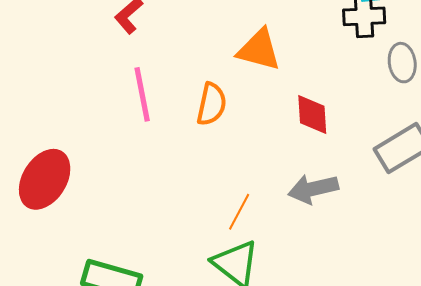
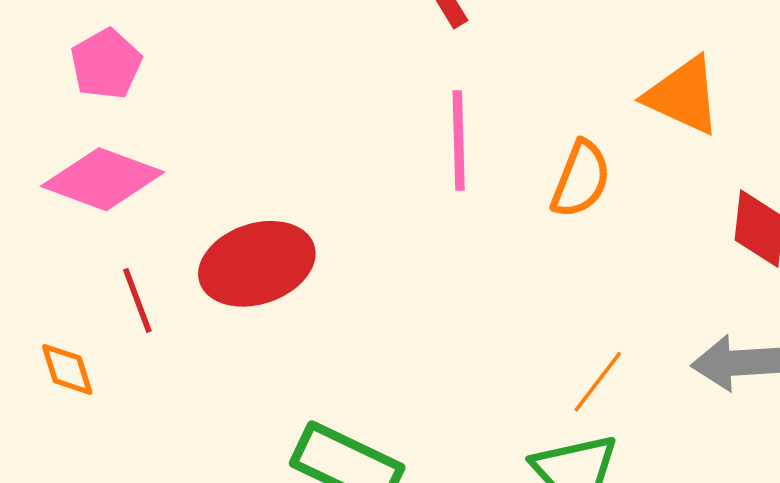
red ellipse: (45, 179) -> (257, 264), turned 30

